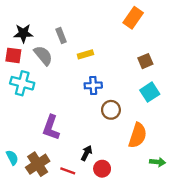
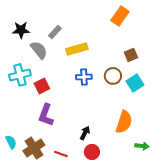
gray rectangle: (61, 36) -> (55, 32), turned 64
yellow rectangle: (85, 54) -> (77, 49), size x1.5
red square: (13, 55) -> (42, 86), moved, turned -35
cyan cross: (22, 83) -> (20, 75), turned -30
brown circle: (111, 110) -> (113, 76), moved
black arrow: (87, 153) -> (85, 133), moved

